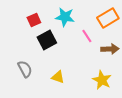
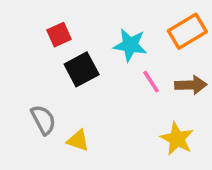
cyan star: (65, 17) -> (130, 45), moved
pink line: (87, 36) -> (151, 82), moved
yellow triangle: (58, 77) -> (78, 141), moved

